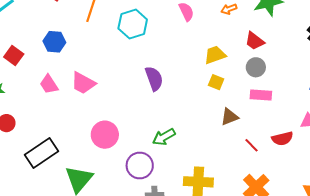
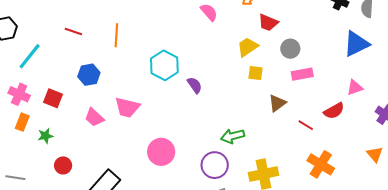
cyan hexagon: (133, 24) -> (164, 65), moved
red trapezoid: (255, 41) -> (268, 23), moved
purple semicircle: (154, 79) -> (195, 85), size x0.7
green arrow: (164, 137) -> (233, 136), moved, turned 30
purple circle: (140, 165) -> (215, 165), moved

